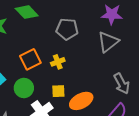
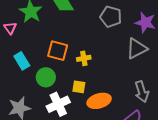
gray pentagon: (67, 29) -> (111, 17), moved
orange square: (30, 59) -> (58, 51), turned 30

